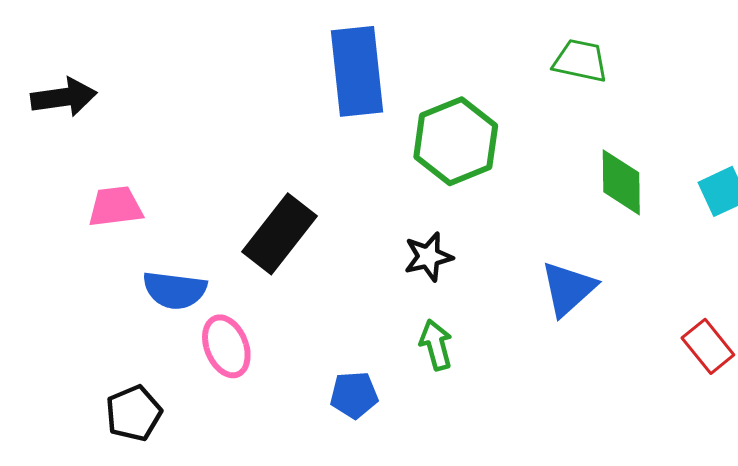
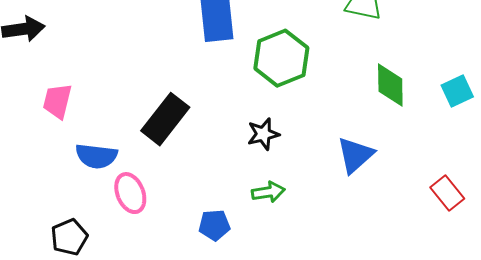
pink trapezoid: (115, 207) -> (57, 101), turned -69
green arrow: (436, 345) -> (268, 192), turned 96

